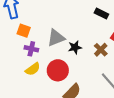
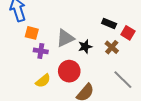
black rectangle: (101, 13) -> (109, 23), moved
yellow semicircle: (33, 69) -> (43, 81), moved

